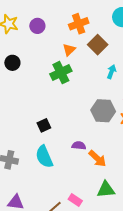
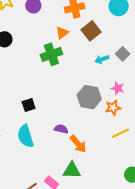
cyan arrow: (112, 72) -> (102, 59), turned -136
green triangle: (106, 189) -> (72, 170), moved

